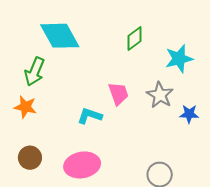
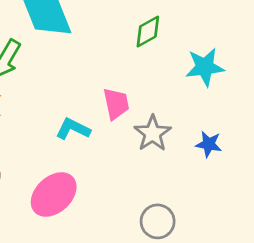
gray star: (160, 95) -> (153, 133), moved
pink ellipse: (82, 165) -> (54, 195), turned -40

